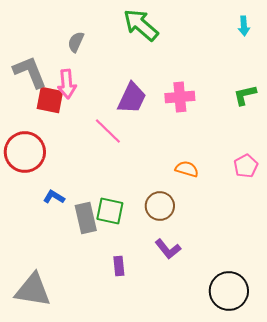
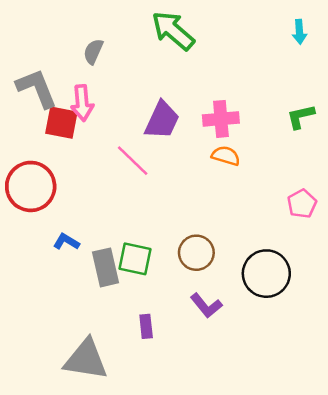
orange semicircle: (187, 169) -> (226, 156), moved
gray triangle: (33, 290) -> (86, 359), moved
black circle: (229, 291) -> (266, 274), moved

